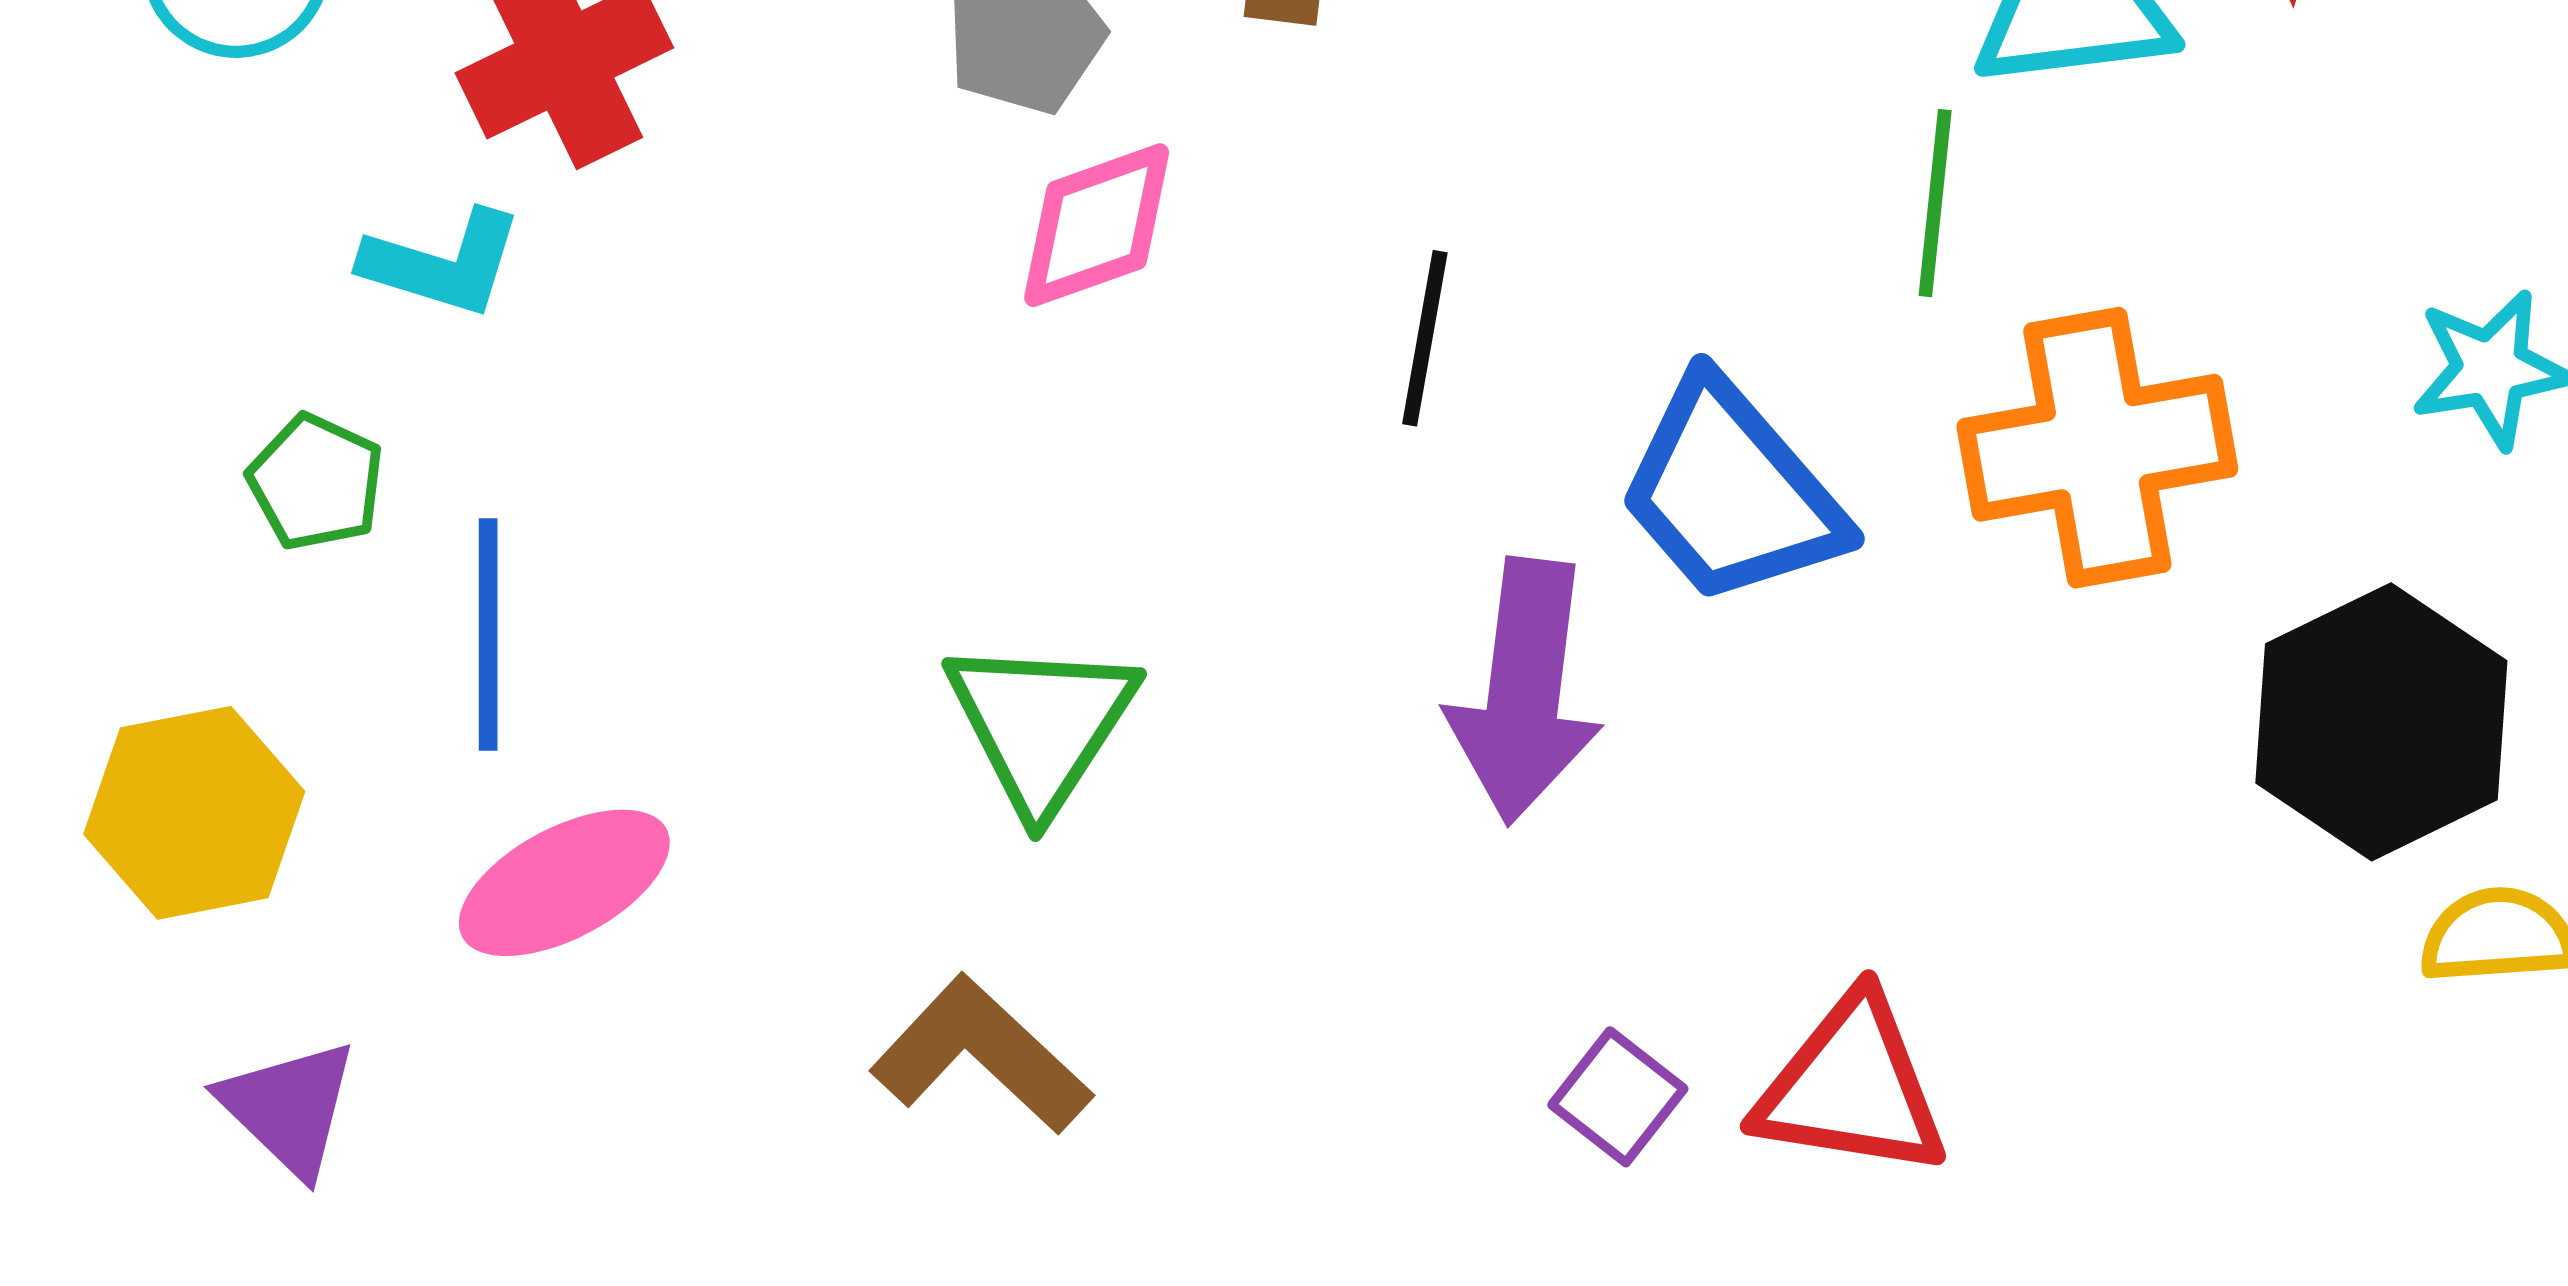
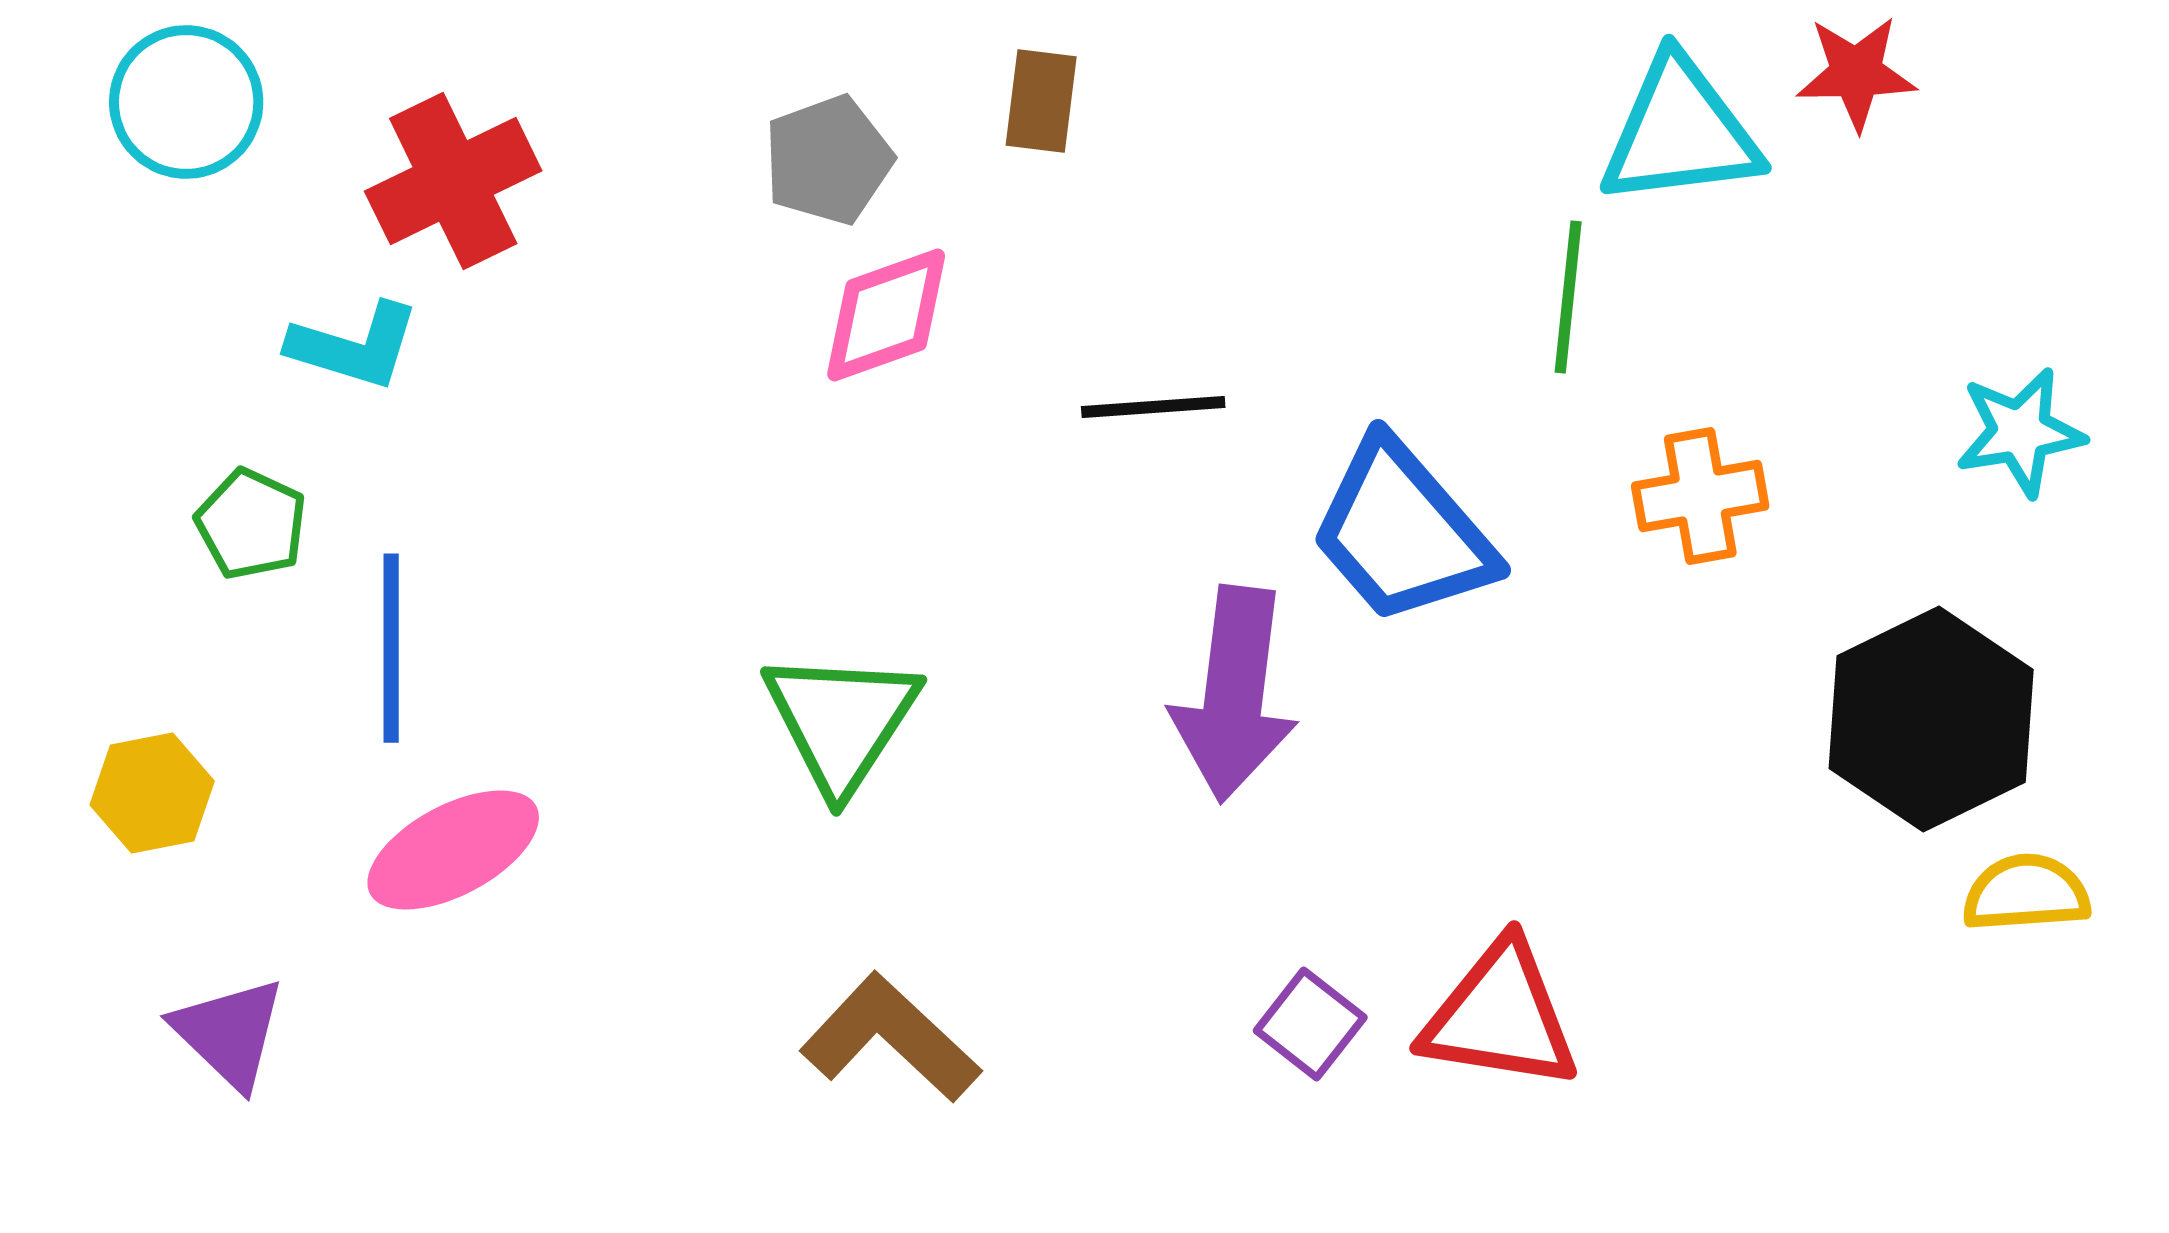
black line: (1425, 338) -> (1153, 407), turned 76
orange cross: (2097, 448) -> (1700, 496), size x0.6
yellow hexagon: (194, 813) -> (152, 793), size x0.7
brown L-shape: (981, 1055) -> (890, 1038), moved

